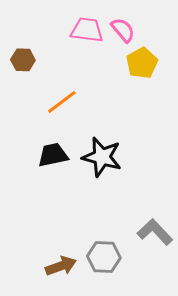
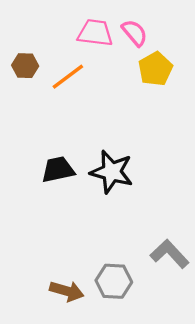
orange line: (62, 102) -> (68, 77), moved
brown arrow: (61, 266) -> (67, 291), turned 36

